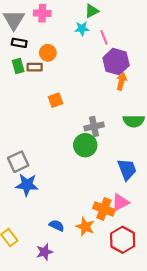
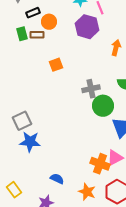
black rectangle: (19, 43) -> (33, 13), moved, turned -32
purple hexagon: (116, 62) -> (87, 27), moved
green circle: (85, 145) -> (103, 106), moved
orange star: (85, 227) -> (87, 192), moved

